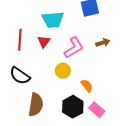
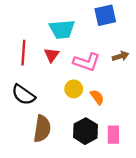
pink L-shape: (74, 48) -> (87, 62), turned 50
orange semicircle: (87, 86) -> (97, 97), moved
pink rectangle: (97, 110) -> (113, 135), turned 49

